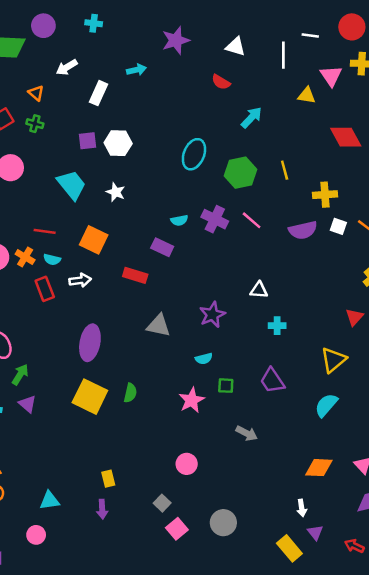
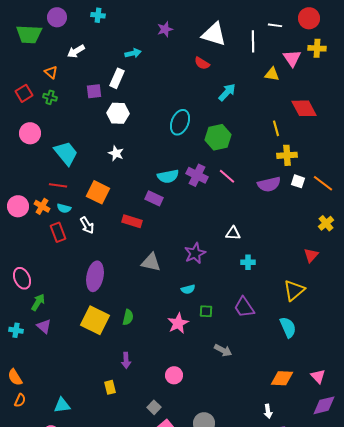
purple star: (176, 40) -> (165, 29), size x0.7
white triangle: (236, 47) -> (214, 34), size x1.5
white rectangle: (99, 93) -> (117, 78), moved
purple square: (87, 141) -> (94, 91), moved
yellow line: (285, 170) -> (276, 128), moved
cyan trapezoid: (72, 185) -> (66, 153), moved
cyan semicircle: (179, 220) -> (168, 176), size x1.5
white arrow: (80, 280) -> (87, 225), turned 66
cyan semicircle: (326, 405) -> (288, 327), turned 115
purple arrow: (102, 509) -> (126, 360), moved

